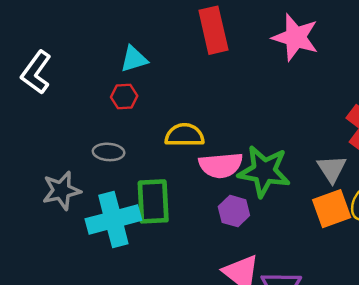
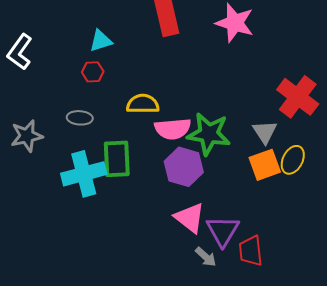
gray star: (62, 191) -> (27, 136), moved
purple hexagon: (234, 211) -> (184, 167), size x1.5

